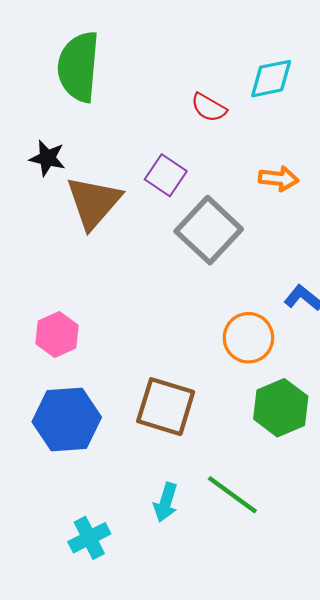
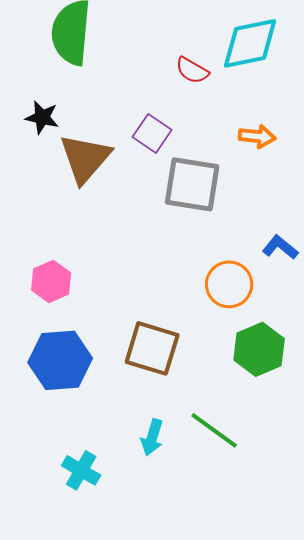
cyan diamond: (271, 79) -> (250, 43), size x1.4
gray square: (209, 230) -> (192, 184), turned -34
cyan cross: (89, 538) -> (81, 470), turned -33

